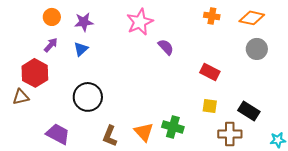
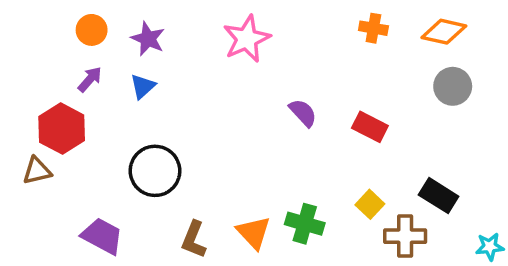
purple star: (84, 22) -> (148, 39), turned 30
purple semicircle: (166, 47) -> (303, 113), moved
yellow square: (210, 106) -> (370, 204), moved, turned 35

